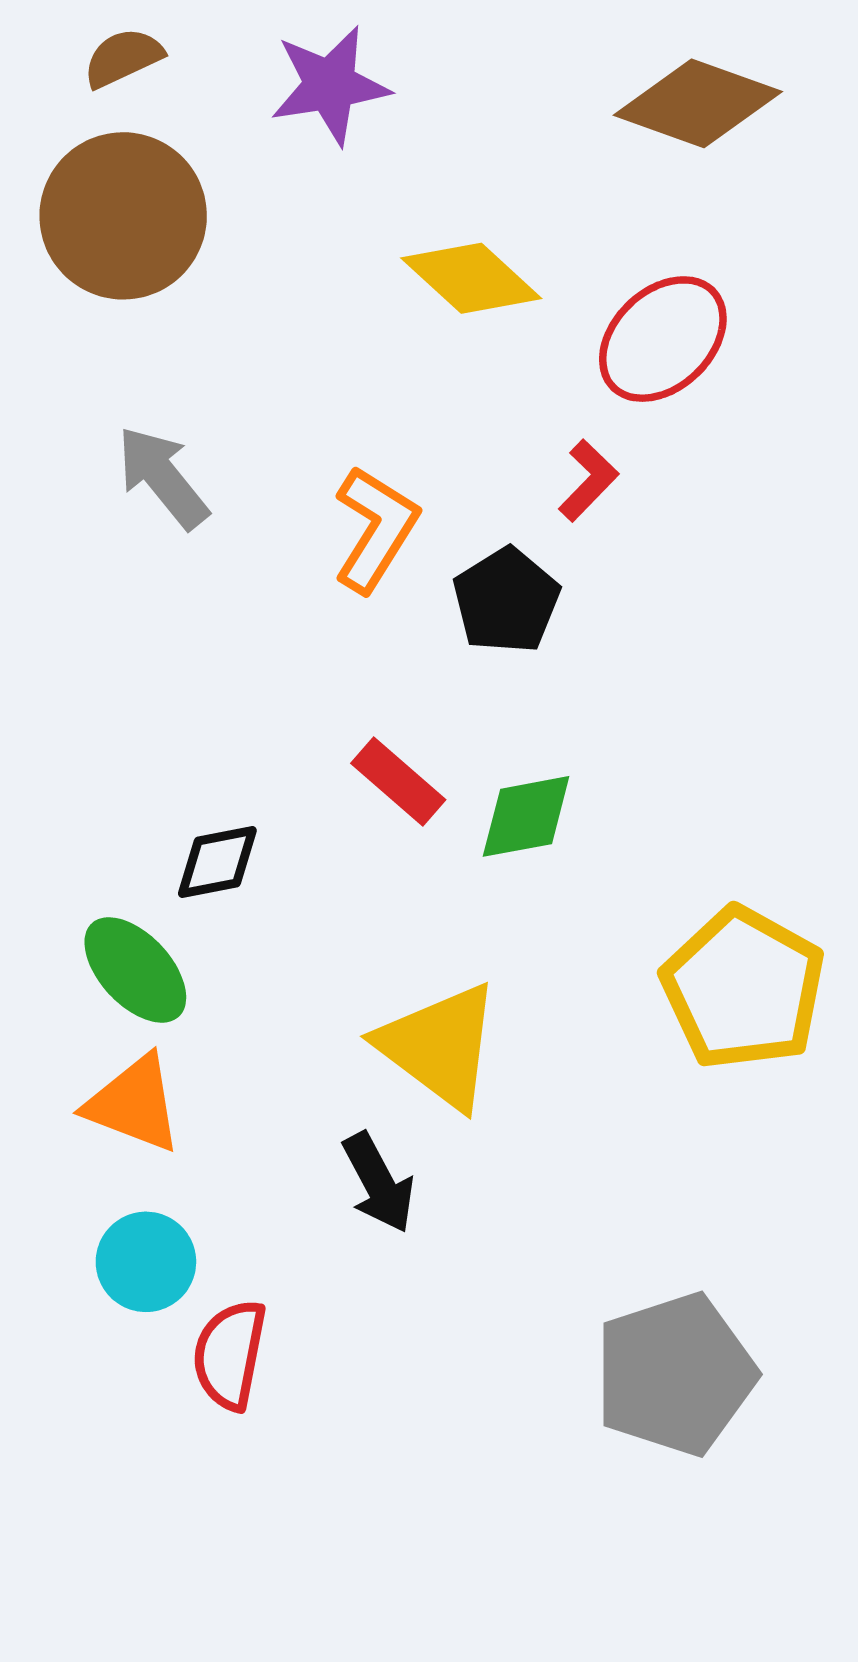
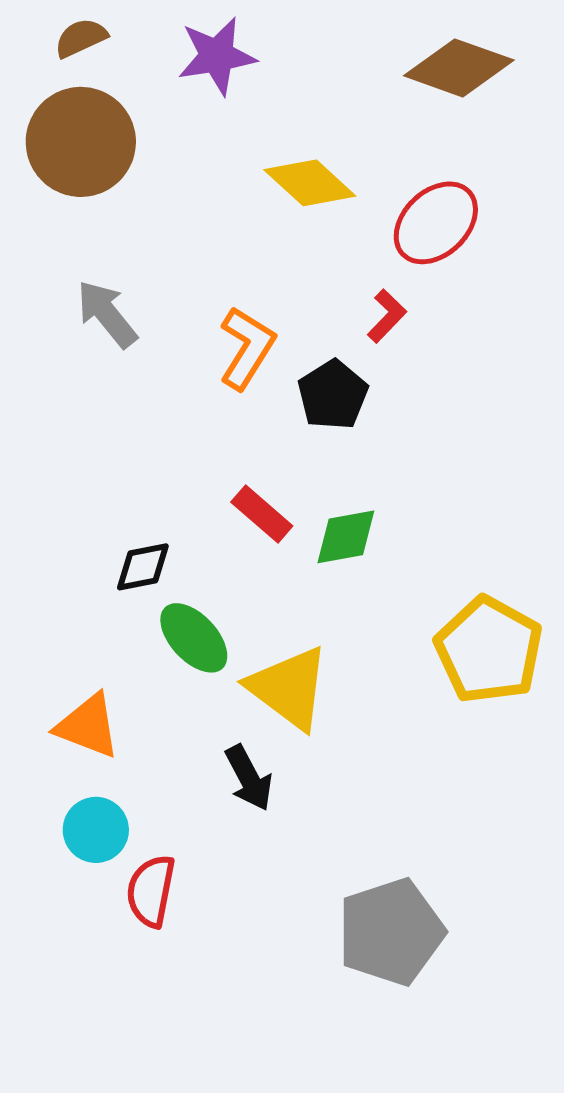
green ellipse: (135, 970) -> (194, 638), moved
gray pentagon: (675, 1374) -> (391, 932), moved

